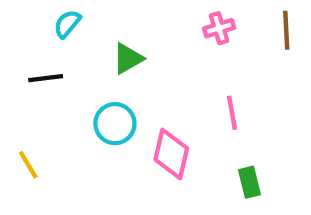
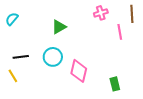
cyan semicircle: (67, 24) -> (12, 19), moved
black line: (46, 78) -> (21, 57), moved
pink line: (232, 113) -> (120, 32), moved

